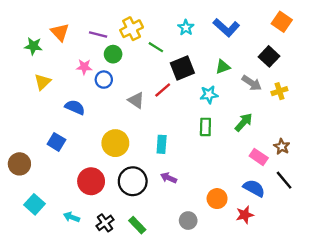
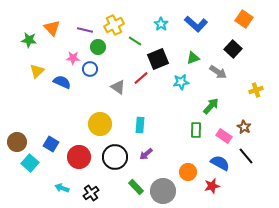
yellow cross: (279, 91) -> (256, 90), moved
blue semicircle: (75, 107) -> (62, 82), moved
green rectangle: (205, 127) -> (196, 130), moved
blue square: (56, 142) -> (51, 144), moved
purple arrow: (169, 178) -> (146, 154), turned -64
cyan square: (34, 204) -> (30, 163), moved
gray circle: (188, 221) -> (163, 191), size x1.6
green rectangle: (137, 225) -> (136, 187), moved

